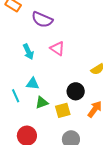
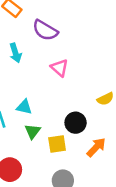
cyan arrow: (28, 52) -> (15, 53), moved
green triangle: (42, 103) -> (33, 131), turned -40

